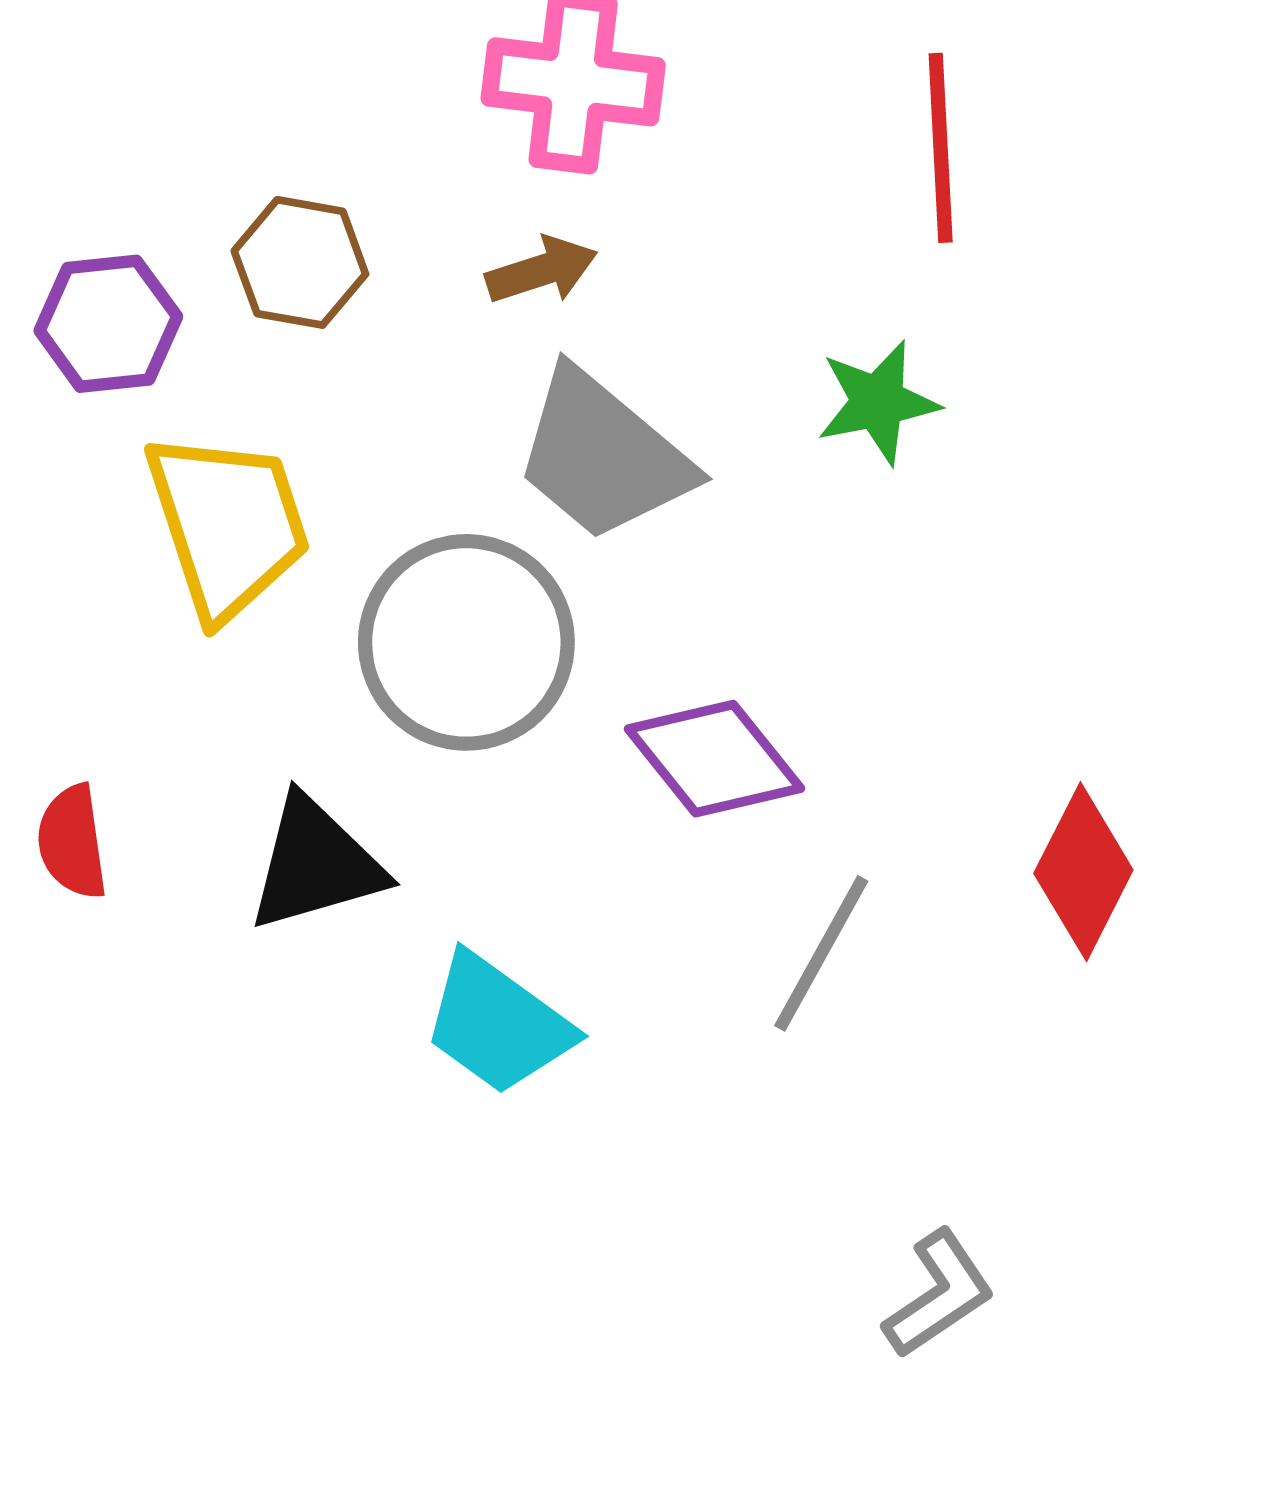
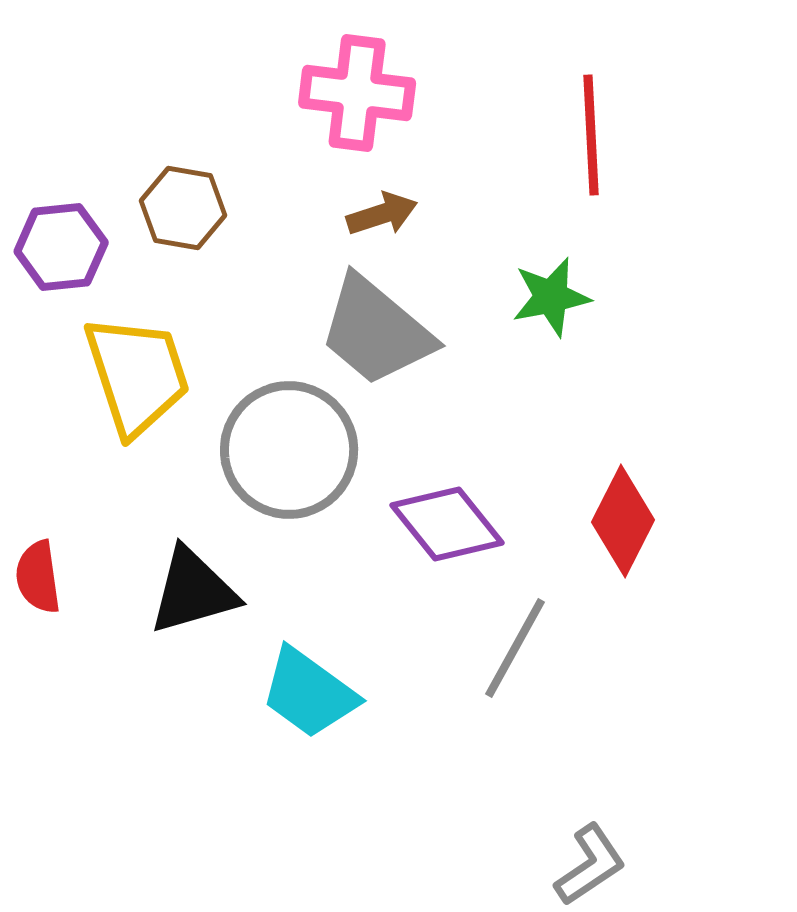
brown arrow: (542, 270) -> (382, 214), moved
red diamond: (1083, 872) -> (623, 521), moved

